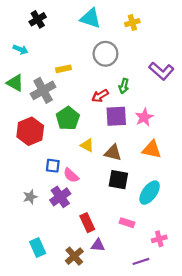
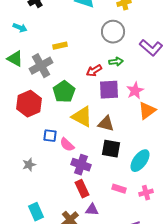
gray circle: (105, 54) -> (113, 32), moved
green arrow: (124, 86) -> (116, 62), turned -112
yellow triangle: (87, 145) -> (82, 117), size x1.6
orange triangle: (152, 150) -> (147, 111), moved, turned -48
purple cross: (60, 197) -> (81, 165), moved, turned -36
pink cross: (159, 239) -> (146, 193), moved

